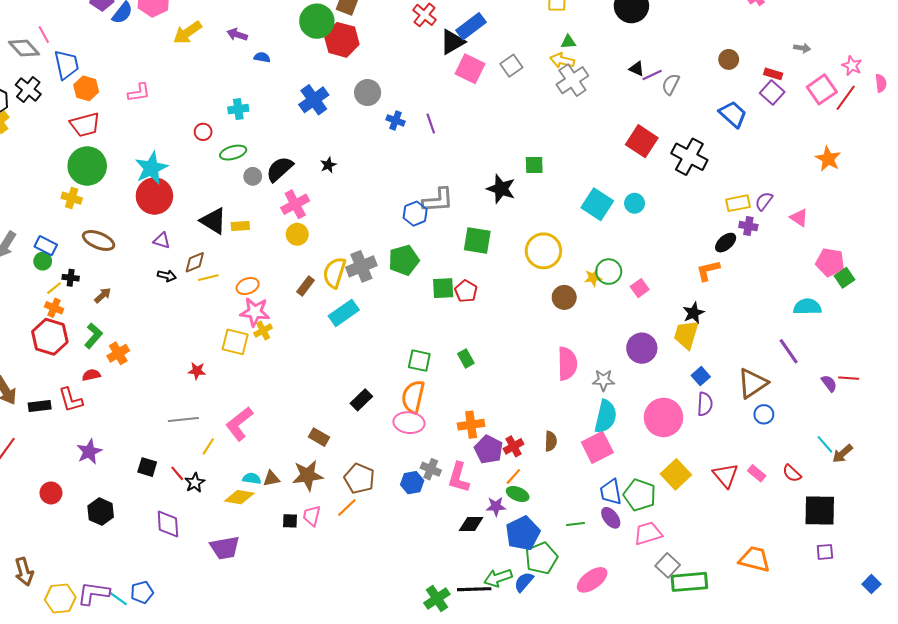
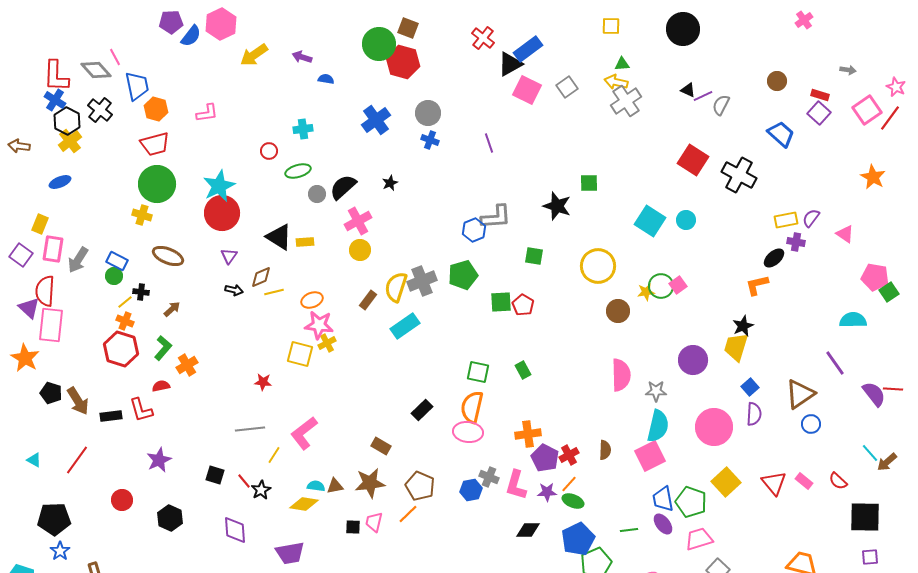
blue cross: (396, 120) -> (430, 140), moved
purple triangle: (162, 240) -> (229, 256), turned 48
green square: (477, 240) -> (534, 256), size x0.7
pink square: (640, 288) -> (678, 285), moved
purple semicircle: (829, 383) -> (874, 394), size x1.5
purple star: (496, 506) -> (547, 492), moved

